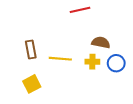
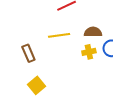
yellow line: (60, 59) -> (59, 35), moved

